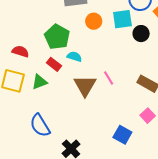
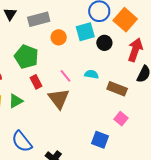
cyan semicircle: (74, 57) -> (91, 74), moved
red rectangle: (54, 64) -> (36, 82), moved, turned 32
pink line: (109, 78) -> (66, 76), moved

